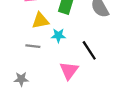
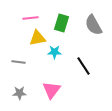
gray line: (33, 46) -> (18, 62), moved
pink triangle: (69, 71) -> (51, 90), moved

